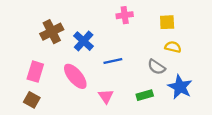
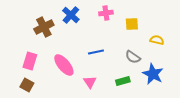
yellow square: (167, 22) -> (132, 24), moved
blue cross: (84, 41) -> (71, 15), moved
yellow semicircle: (173, 47) -> (157, 40), moved

